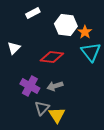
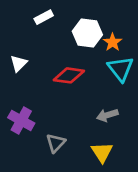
purple cross: (30, 86) -> (21, 120), moved
gray arrow: (55, 86) -> (107, 115), moved
yellow triangle: (57, 115) -> (102, 152), moved

